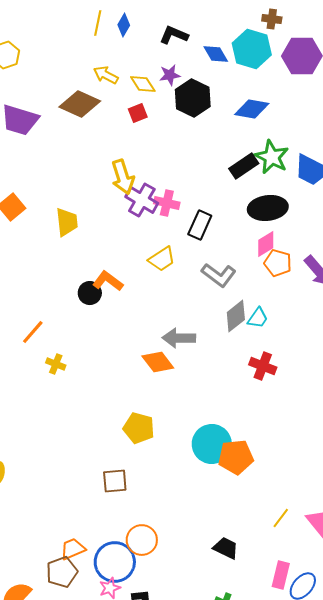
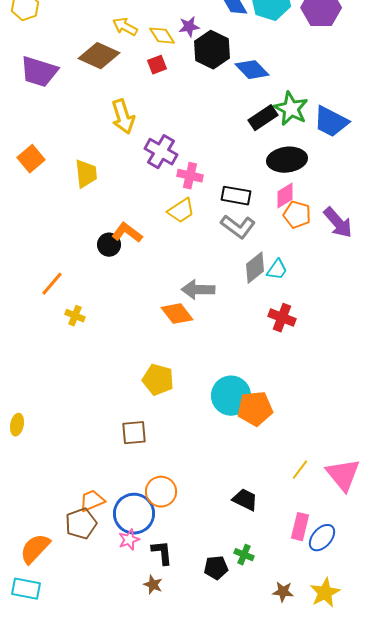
blue diamond: (252, 109) -> (252, 70), moved, turned 36
yellow arrow: (123, 177) -> (123, 117), moved
pink cross: (167, 203) -> (190, 176), moved
black rectangle: (200, 225) -> (236, 196), moved, turned 76

